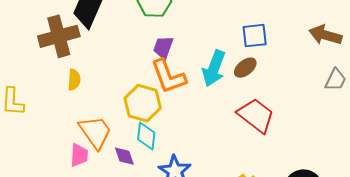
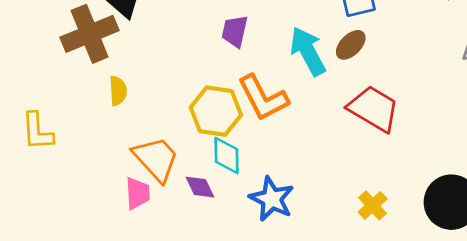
cyan arrow: (214, 68) -> (308, 51), turned 138
orange L-shape: (168, 76) -> (263, 98), moved

